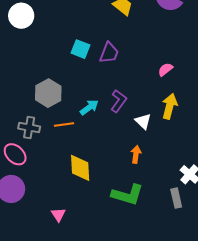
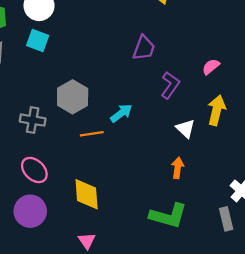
cyan square: (80, 49) -> (38, 40), moved
purple L-shape: (119, 101) -> (170, 85), moved
gray cross: (29, 127) -> (33, 120), moved
yellow diamond: (80, 168) -> (87, 194), moved

